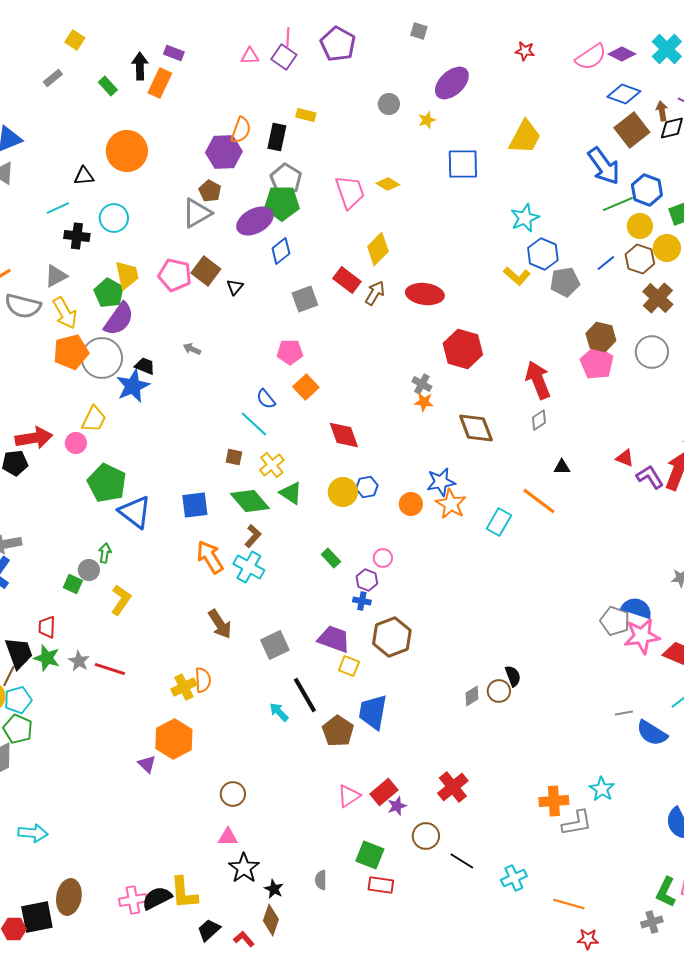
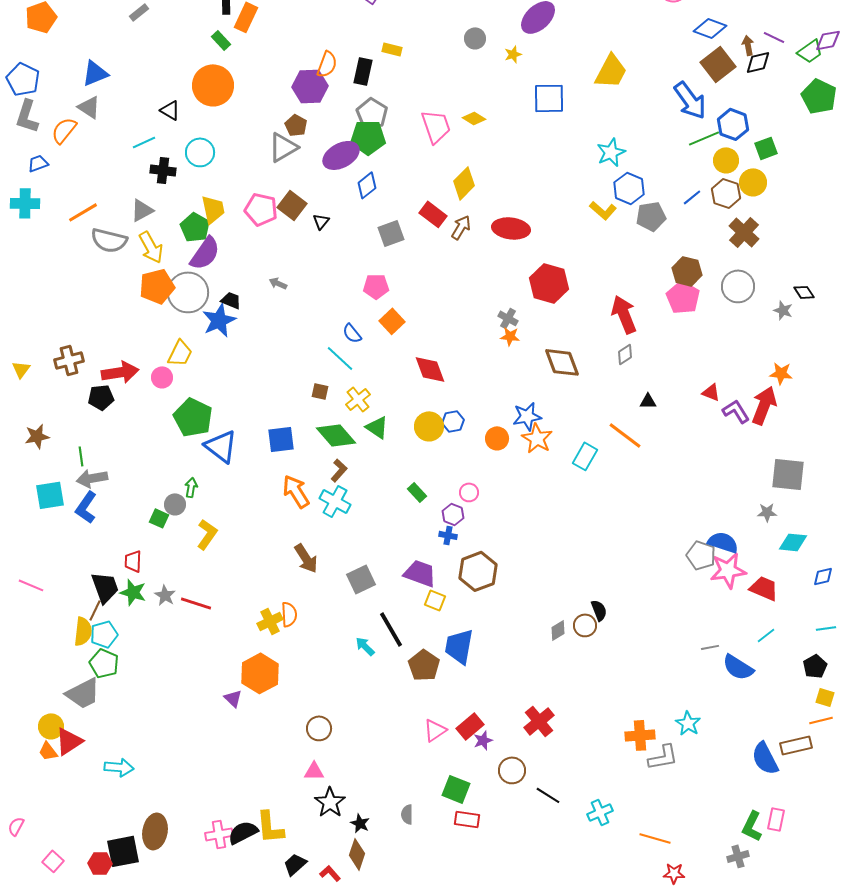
green rectangle: (108, 86) -> (221, 40), moved
black triangle: (84, 176) -> (170, 110), turned 35

